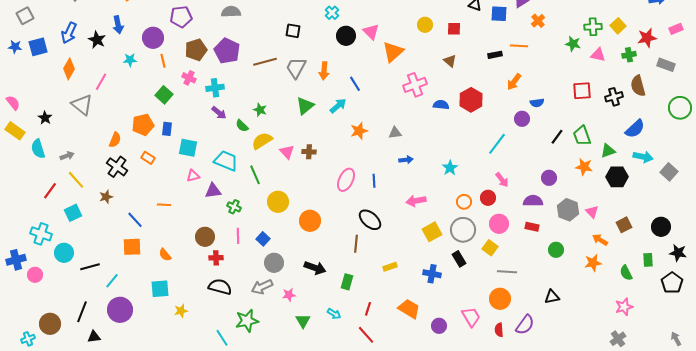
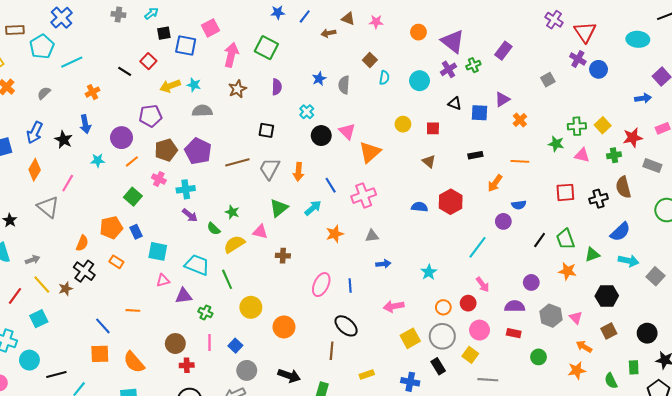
orange line: (519, 46) -> (520, 161), moved
orange line: (163, 61) -> (132, 161), turned 64
pink cross: (415, 85) -> (364, 196), moved
blue rectangle: (167, 129) -> (136, 232), turned -32
pink triangle: (287, 152) -> (260, 232), moved, turned -35
black hexagon: (617, 177) -> (607, 296), moved
brown star: (106, 197) -> (66, 289), moved
orange semicircle: (165, 255) -> (134, 362), size x1.6

